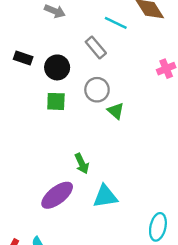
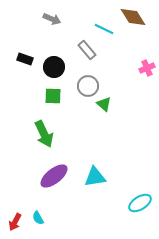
green arrow: (82, 164) -> (44, 134), moved, size x1.5
cyan ellipse: (158, 227) -> (140, 203), turned 45

